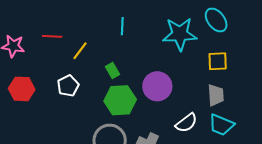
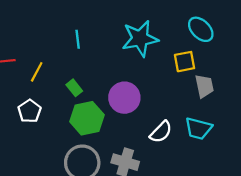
cyan ellipse: (216, 20) -> (201, 29), moved
gray trapezoid: (216, 95) -> (204, 86), moved

